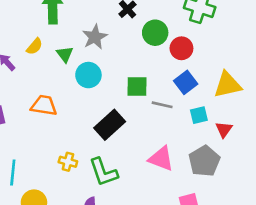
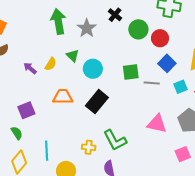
gray star: (95, 37) -> (87, 28), moved
yellow semicircle: (34, 46) -> (51, 64), moved
black rectangle: (110, 125) -> (97, 102), moved
yellow cross: (68, 162) -> (89, 147), moved

